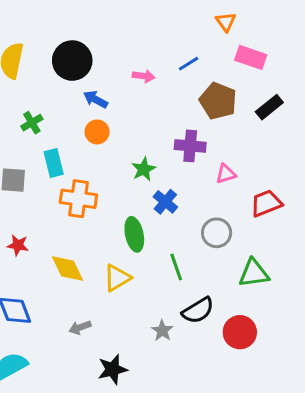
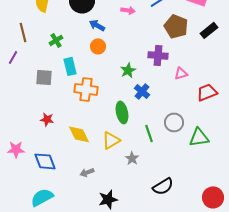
gray circle: (217, 233) -> (174, 122), moved
black semicircle: (198, 310) -> (163, 186), moved
gray star: (162, 331) -> (132, 158), moved
red circle: (240, 332) -> (213, 197), moved

